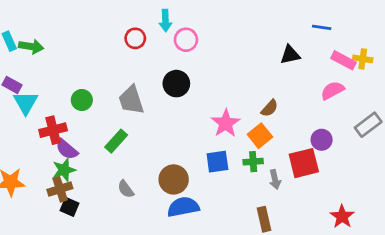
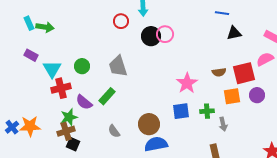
blue line: (322, 27) -> (222, 13), moved
pink circle: (186, 40) -> (165, 34), moved
black circle: (176, 84) -> (151, 36), moved
cyan triangle: (26, 103) -> (52, 69), moved
brown semicircle: (270, 108) -> (219, 72), turned 40
orange square: (260, 136) -> (232, 96), moved, turned 30
purple semicircle: (67, 149) -> (84, 102), moved
red square: (304, 163) -> (244, 73), moved

